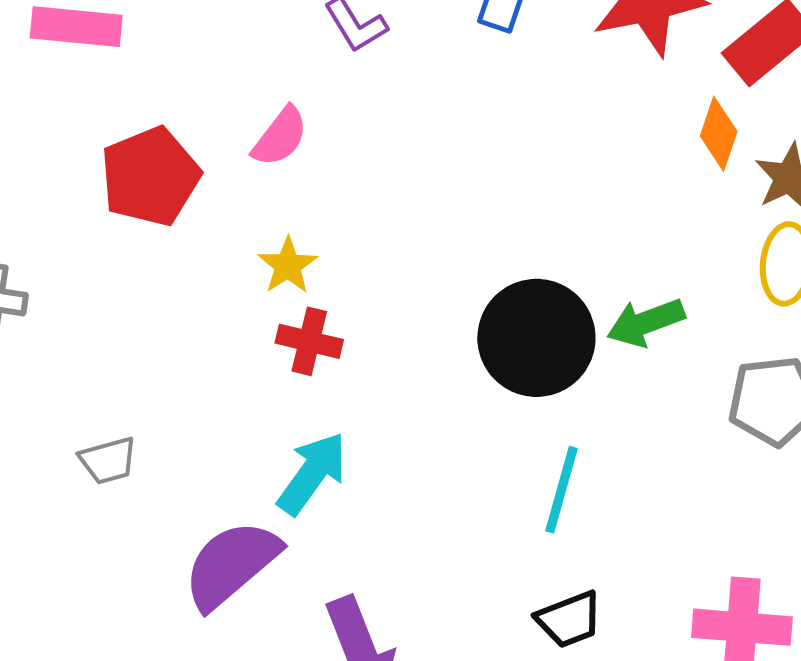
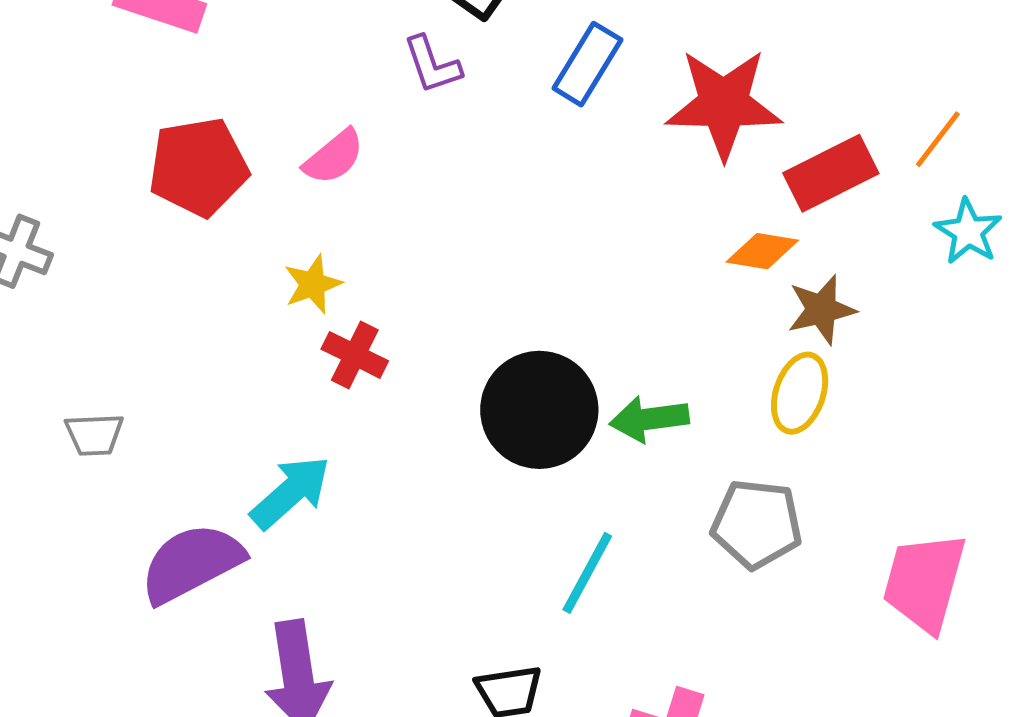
orange diamond: (719, 134) -> (762, 251), turned 68
red cross: (309, 341) -> (355, 355), moved
cyan line: (561, 490) -> (587, 573), moved

